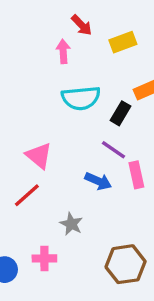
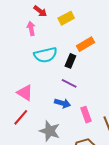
pink rectangle: (136, 175) -> (86, 115), moved
gray star: (71, 224) -> (50, 131), size x1.5

